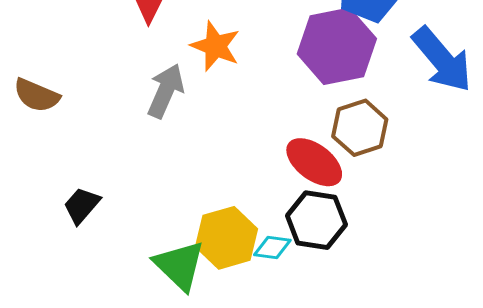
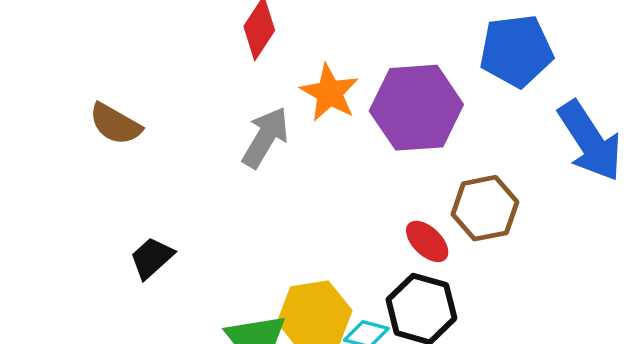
purple hexagon: (337, 46) -> (416, 108), moved
red ellipse: (314, 162) -> (427, 241), size x0.7

